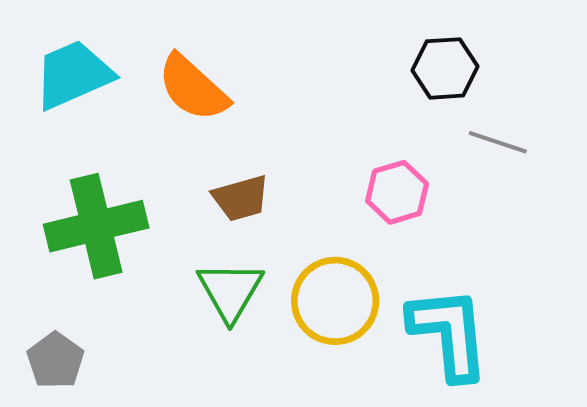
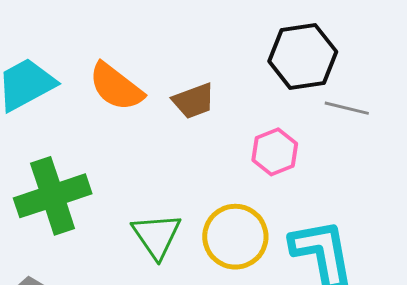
black hexagon: (445, 68) -> (303, 56), size x1.4
brown trapezoid: (241, 198) -> (194, 101), moved

